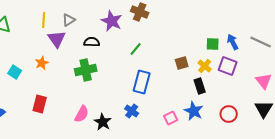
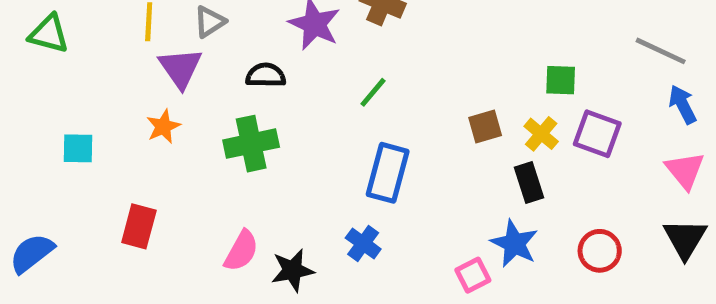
blue arrow: (233, 42) -> (683, 105), moved
gray line: (261, 42) -> (661, 51), moved
orange star: (42, 63) -> (163, 126), moved
cyan square: (15, 72) -> (78, 148), turned -32
pink square: (171, 118) -> (473, 275), moved
black star: (103, 122) -> (293, 270), turned 30

